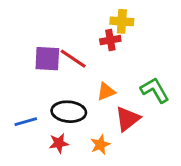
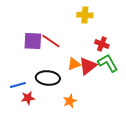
red cross: (110, 40) -> (102, 44), moved, turned 32
red triangle: (128, 119) -> (88, 66), moved
red star: (59, 143) -> (28, 98), moved

